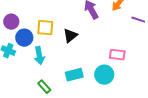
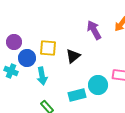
cyan circle: (104, 75) -> (98, 85), moved

